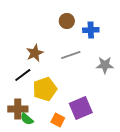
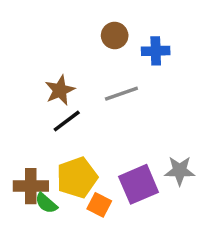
gray star: (105, 65) -> (180, 171), moved
black line: (23, 75) -> (67, 121), moved
yellow pentagon: (45, 89) -> (77, 178), moved

